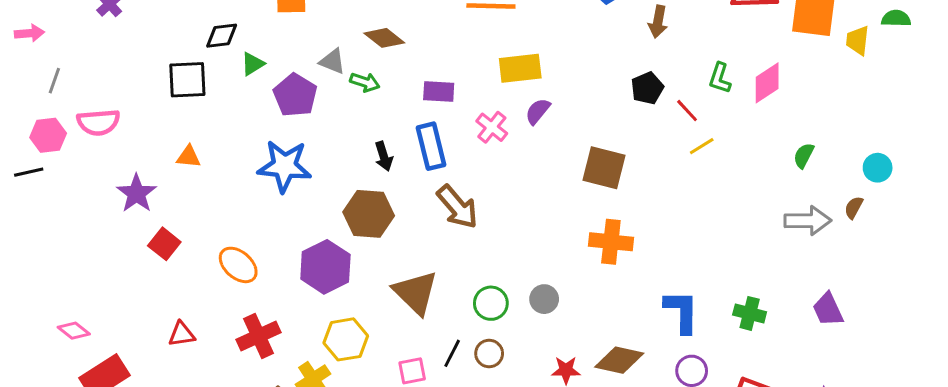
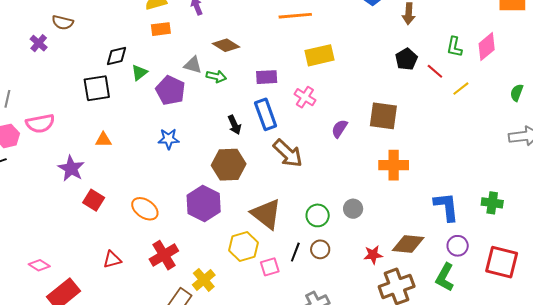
purple semicircle: (538, 111) -> (339, 129), moved
yellow line: (702, 146) -> (461, 89), moved
blue star: (285, 166) -> (169, 139), size x0.6
yellow hexagon: (346, 339) -> (243, 247), moved

